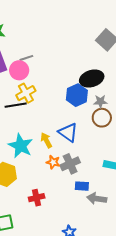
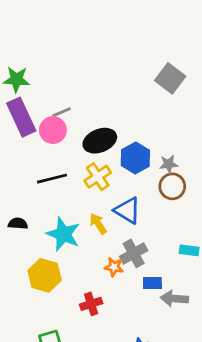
black ellipse: (92, 79) -> (100, 141), moved
yellow cross: (26, 93) -> (98, 177), moved
orange star: (53, 162) -> (114, 267), moved

